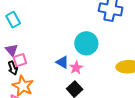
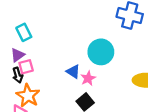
cyan rectangle: (13, 20) -> (24, 32), moved
purple triangle: (12, 50) -> (17, 55), turned 32

